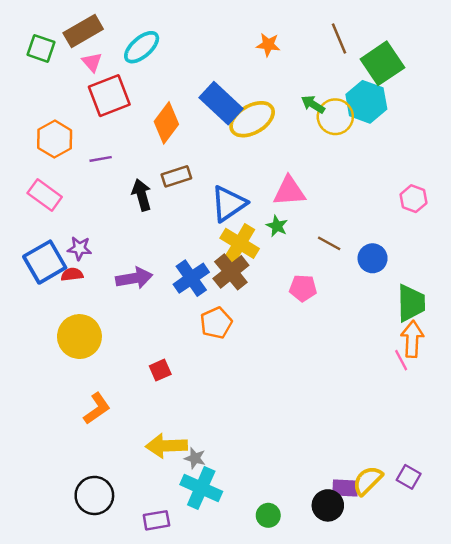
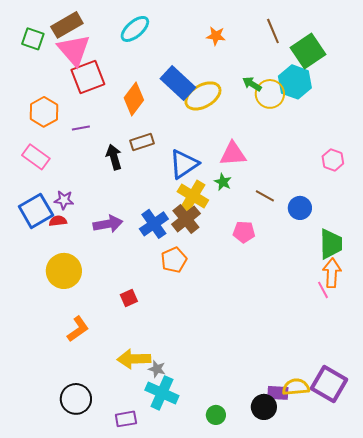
cyan ellipse: (142, 47) -> (135, 29), moved
pink triangle: (92, 62) -> (74, 50), size x2.0
purple square: (409, 477) -> (329, 384), size x1.8
yellow semicircle: (368, 481) -> (296, 387), turned 40

